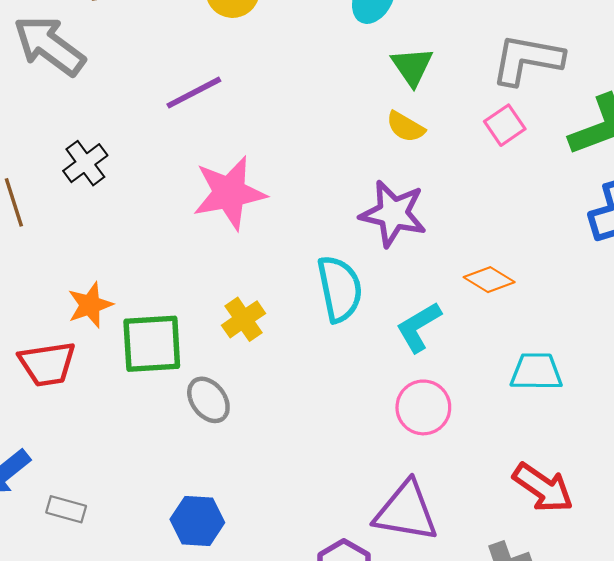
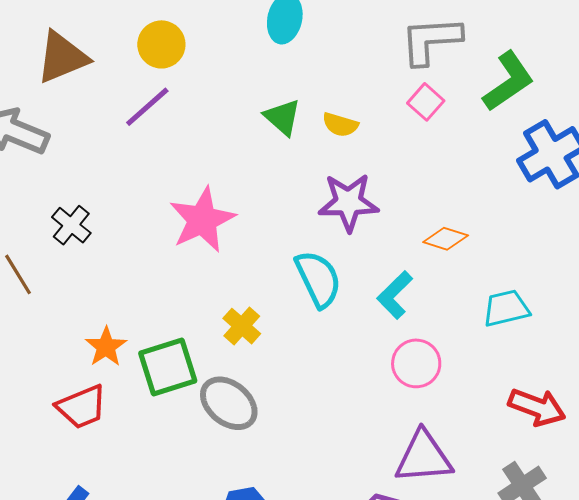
green triangle: (412, 66) -> (282, 117), moved
purple line: (194, 93) -> (147, 107), moved
gray ellipse: (208, 400) -> (229, 403), size x1.4

